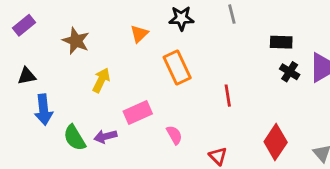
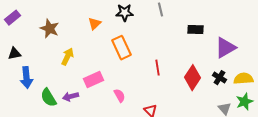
black cross: (290, 72) -> (219, 78), moved
red diamond: (276, 142) -> (192, 78), moved

